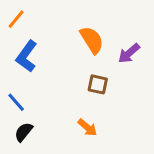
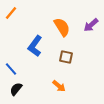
purple arrow: (129, 53) -> (91, 25), moved
blue L-shape: (27, 56) -> (35, 46), moved

